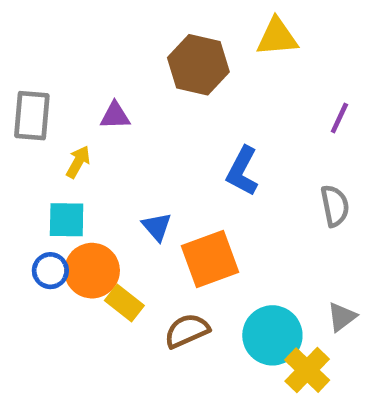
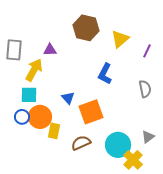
yellow triangle: (277, 37) -> (120, 39), moved, turned -36
yellow arrow: (78, 162) -> (34, 70), size x1.6
yellow rectangle: (124, 303) -> (54, 131), turned 63

